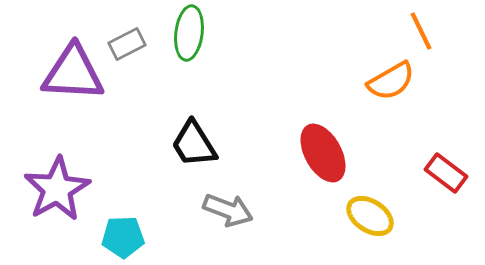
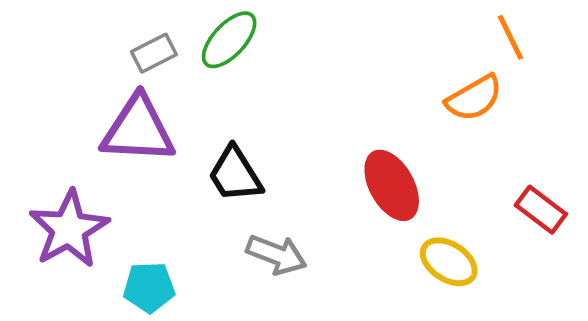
green ellipse: (189, 33) -> (229, 40), turned 36
purple triangle: (73, 73) -> (138, 130), moved

